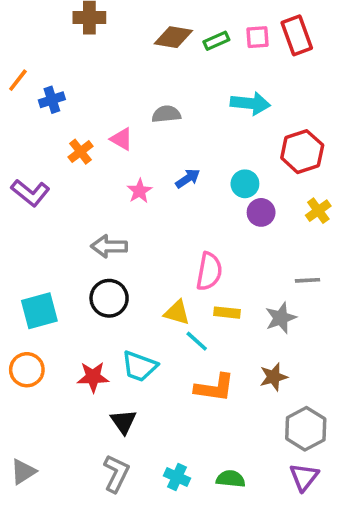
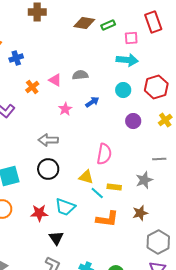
pink square: (257, 37) -> (131, 38), moved
gray semicircle: (166, 114) -> (80, 75), moved
cyan circle: (245, 184) -> (123, 90), moved
yellow rectangle: (227, 313) -> (114, 187), moved

